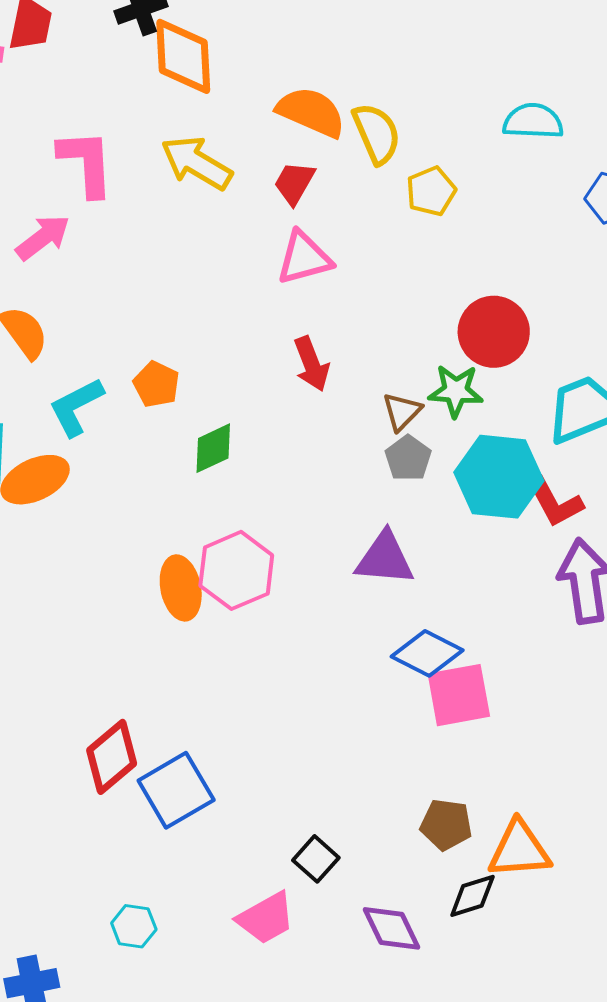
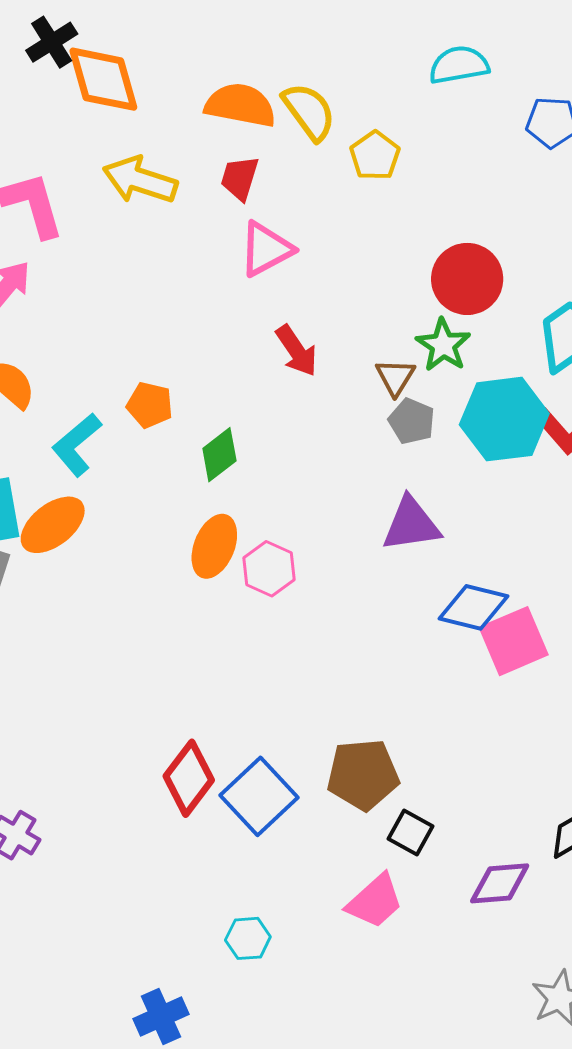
green star: (456, 391) -> (443, 345), turned -30
pink hexagon: (236, 570) -> (269, 569), size x0.7
orange ellipse: (181, 588) -> (214, 546), moved, turned 46
brown pentagon: (446, 825) -> (363, 775), moved, size x1.4
purple diamond: (391, 928) -> (500, 883), turned -56

